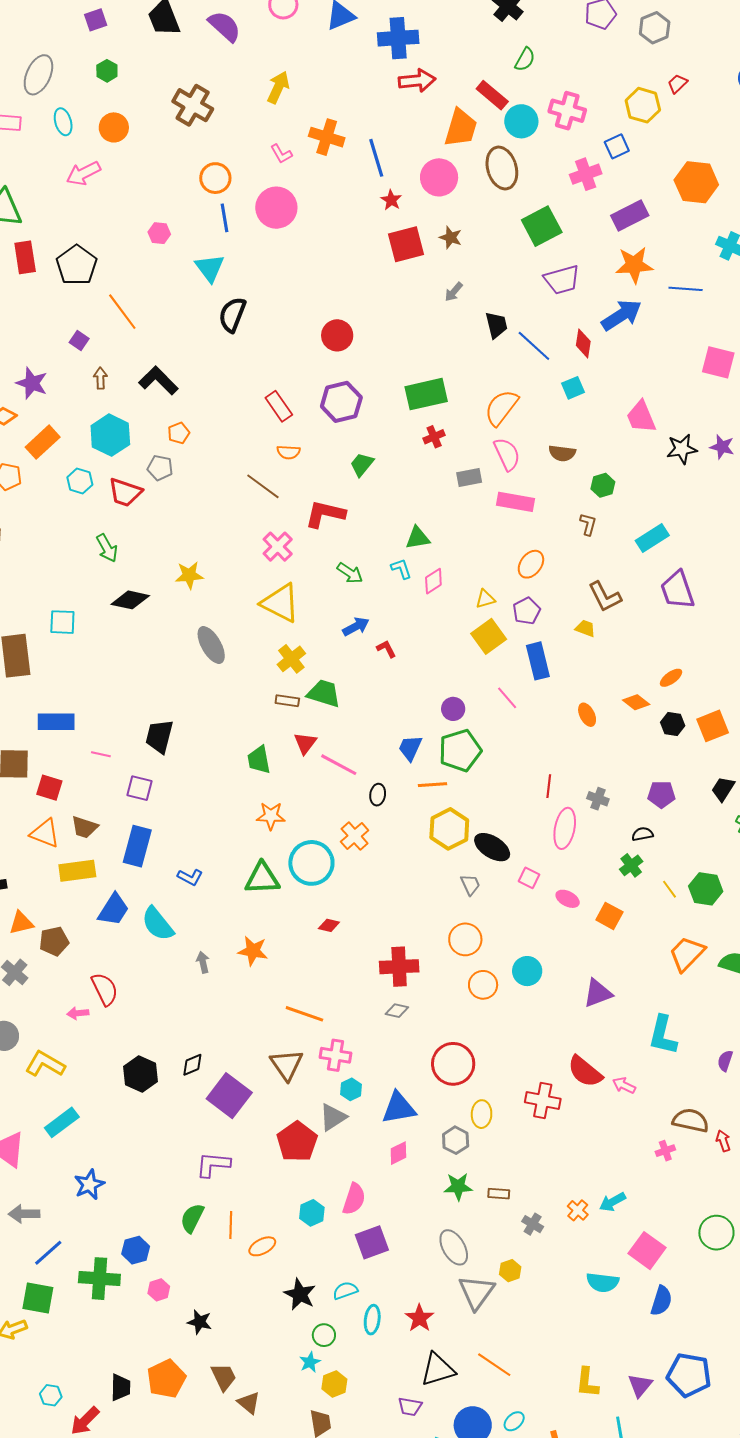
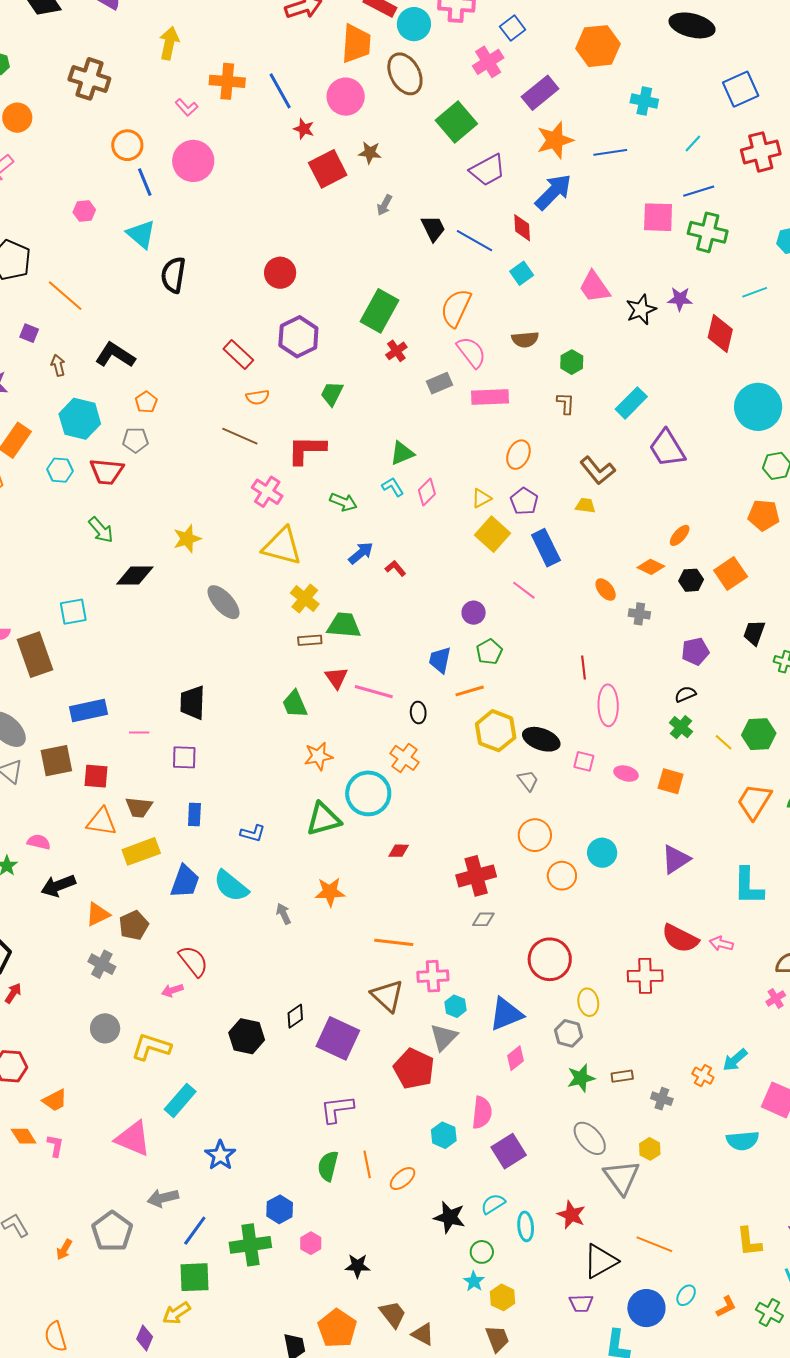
green rectangle: (426, 394) -> (380, 311), turned -36
green pentagon: (460, 751) -> (489, 652), size x0.6
gray cross: (598, 799) -> (639, 614), moved
blue rectangle: (137, 846) -> (194, 814), size x0.6

